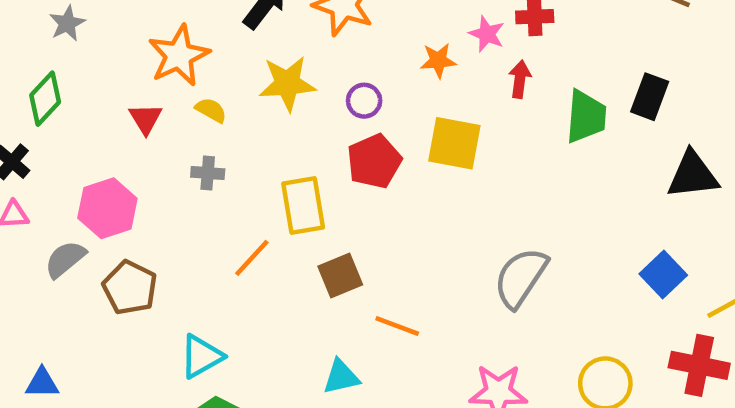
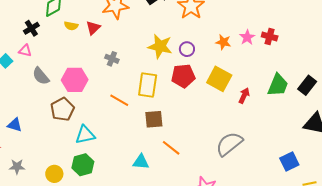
red arrow: (520, 79) -> (244, 96), moved
yellow star: (287, 83) -> (160, 46), moved
yellow semicircle: (211, 110) -> (71, 26), moved, turned 144
pink hexagon: (107, 208) -> (75, 80), moved
orange line: (252, 258) -> (119, 100), turned 60
gray semicircle: (65, 259) -> (41, 76), turned -108
brown pentagon: (130, 288) -> (62, 109), moved

